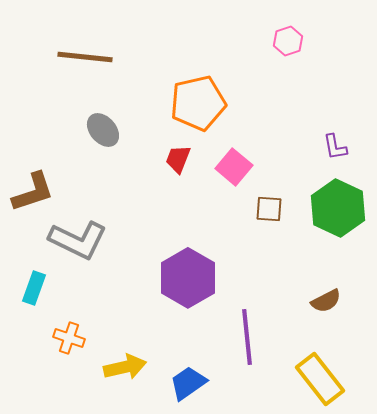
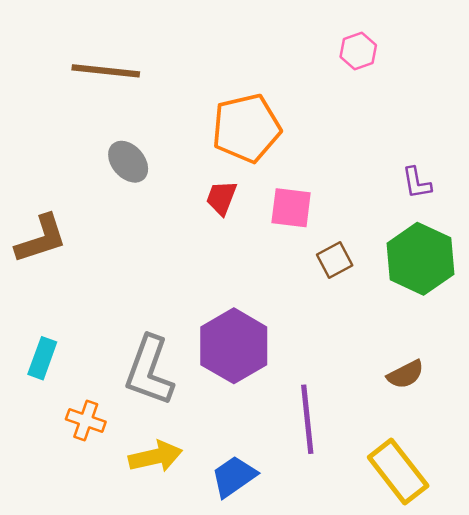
pink square: (234, 167) -> (291, 208), turned -33
brown square: (269, 209) -> (335, 260), turned -32
gray L-shape: (78, 240) -> (149, 371), moved, turned 84

